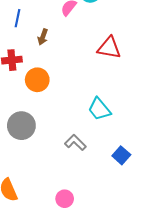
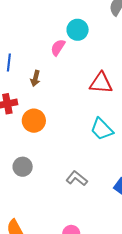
cyan trapezoid: (99, 109) -> (102, 129), moved
gray circle: (21, 126) -> (23, 167), size x0.7

